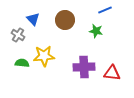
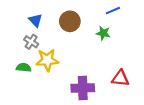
gray cross: (18, 35) -> (31, 42), moved
purple cross: (84, 67) -> (83, 88), moved

